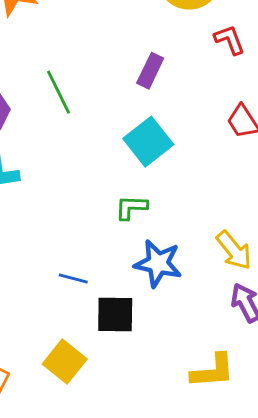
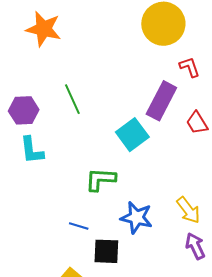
purple rectangle: (150, 71) -> (161, 101), moved, size x1.6
green L-shape: (131, 207) -> (100, 179), moved, size x1.4

